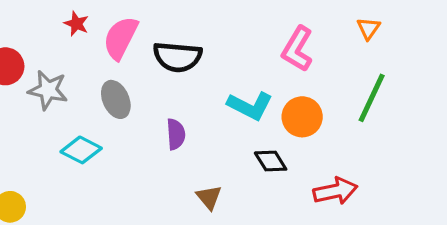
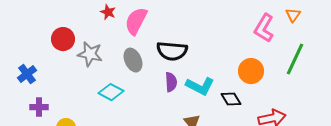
pink L-shape: (297, 49) -> (264, 28), moved
black semicircle: (177, 57) -> (172, 51), moved
cyan L-shape: (250, 106) -> (200, 86), moved

